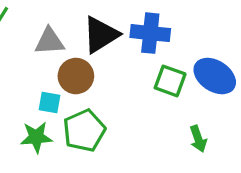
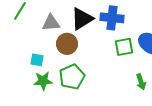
green square: (170, 81) -> (124, 47), turned -30
cyan square: (49, 102) -> (37, 60), moved

